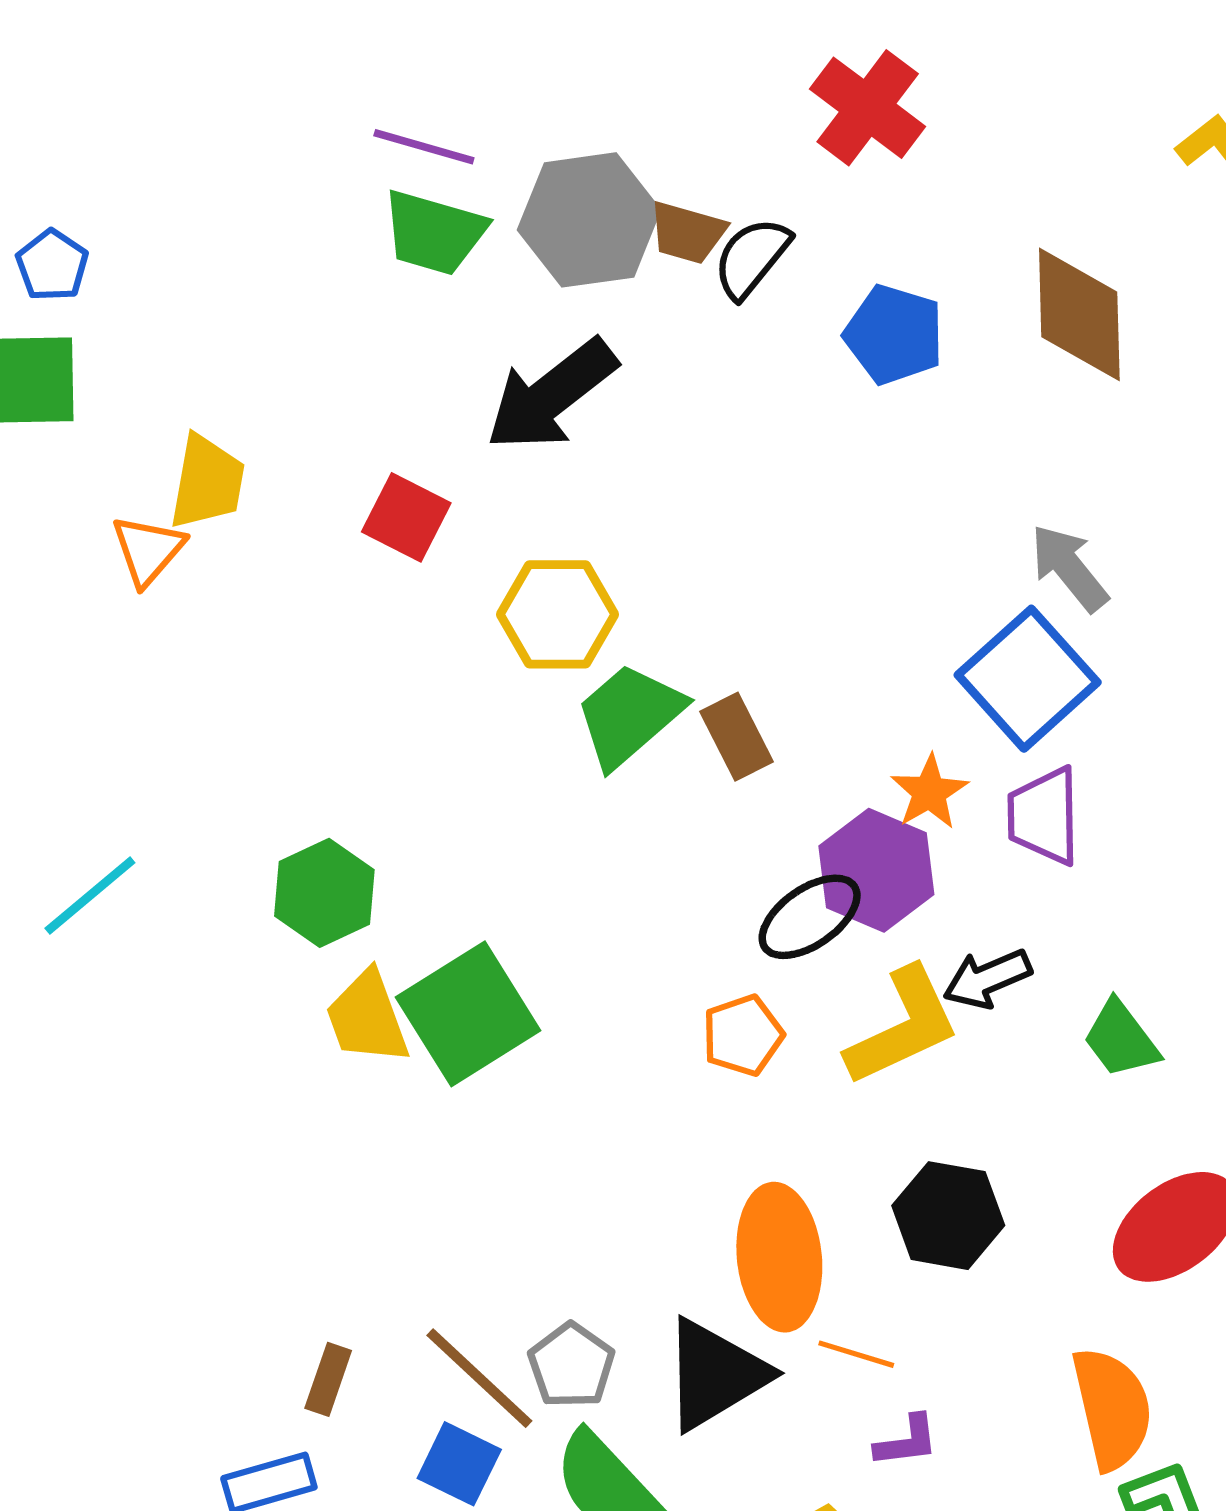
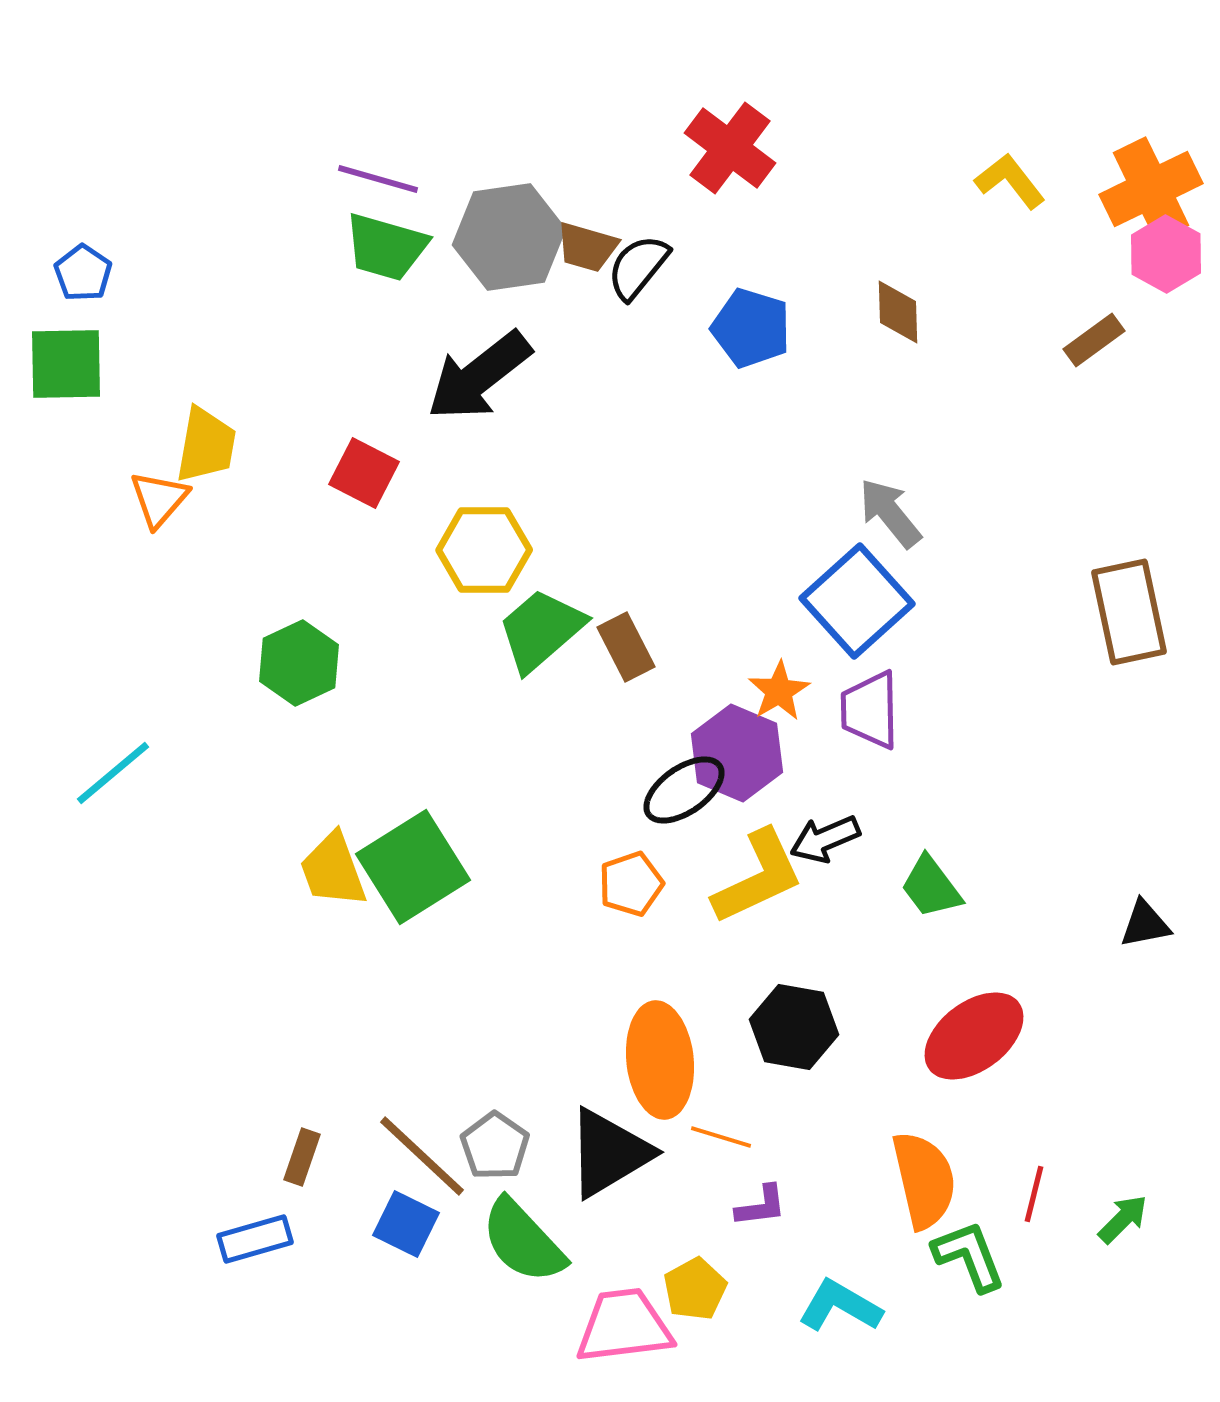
brown diamond: (1079, 314) -> (898, 312), size x0.6
green hexagon: (324, 893) -> (299, 663), moved

